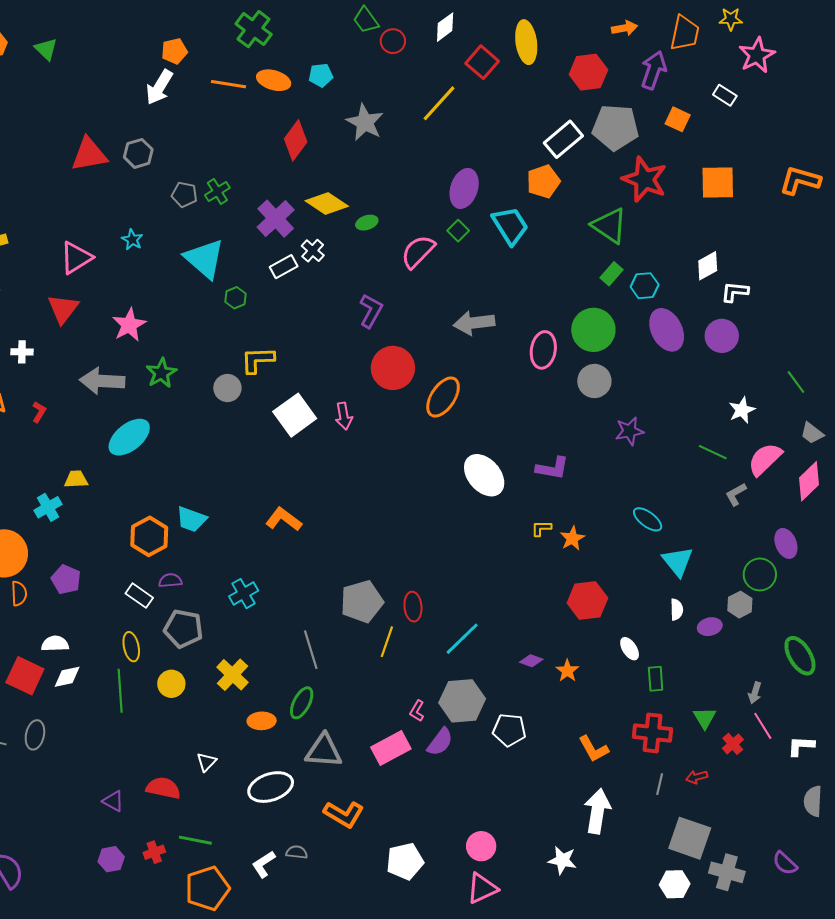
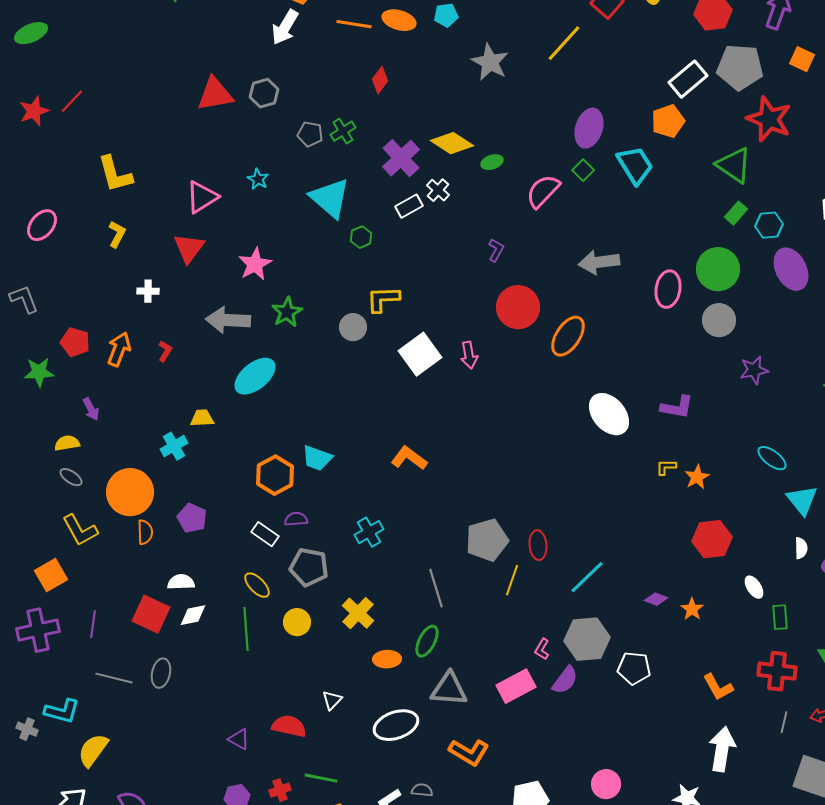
red diamond: (296, 140) -> (380, 80), moved, size x0.7
purple L-shape: (371, 311) -> (496, 250), size x0.7
yellow ellipse: (131, 647) -> (257, 585), turned -32

